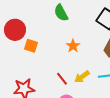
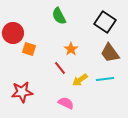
red line: (62, 79) -> (60, 68), moved

